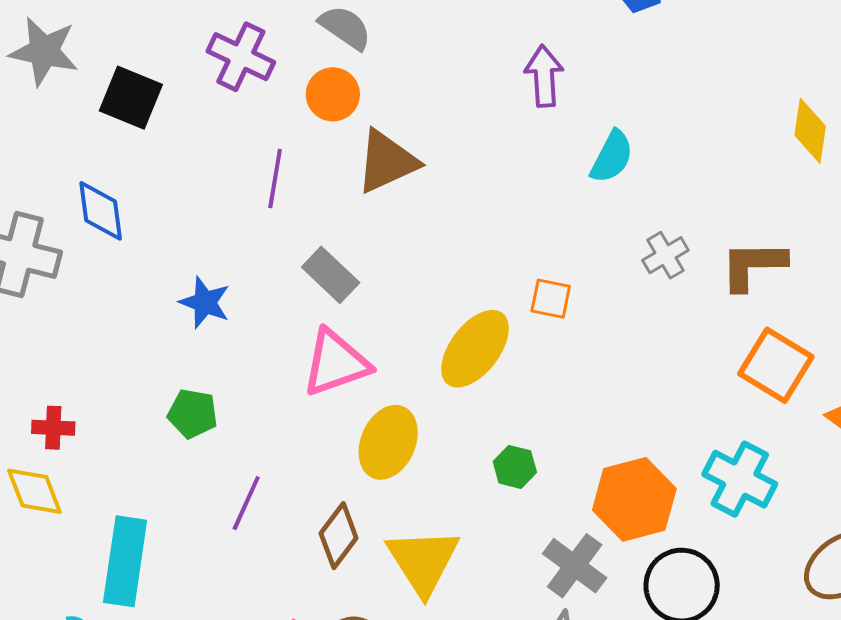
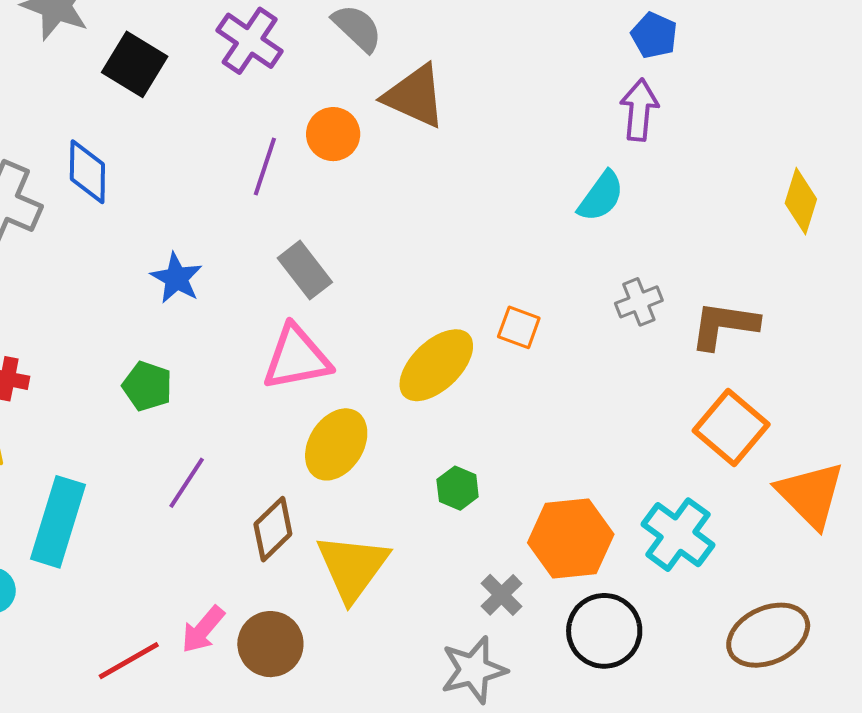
purple arrow: (544, 76) -> (639, 110), moved
orange circle: (333, 94) -> (333, 134), moved
brown triangle: (387, 162) -> (415, 96), moved, turned 40
gray cross: (575, 566) -> (502, 595), size x0.7

